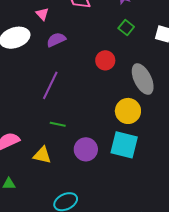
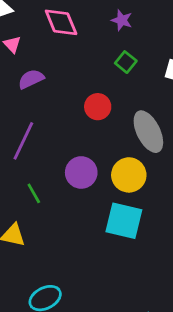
green line: (58, 124) -> (34, 193), turned 49
purple circle: (86, 149) -> (81, 172), moved

